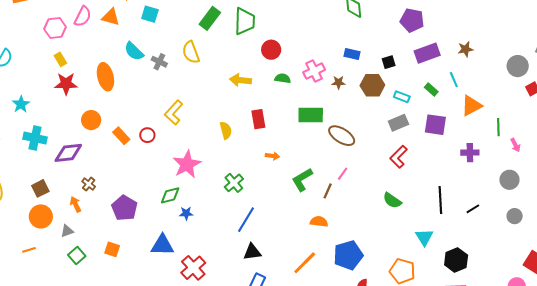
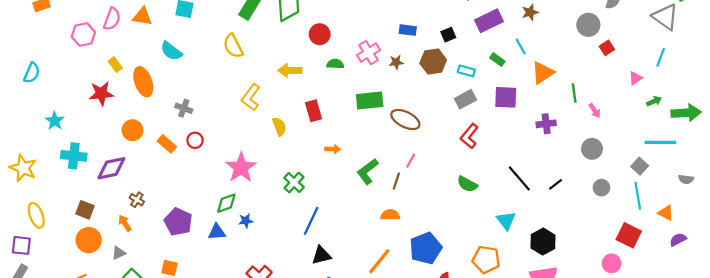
yellow rectangle: (60, 59) -> (115, 65), moved
gray cross: (159, 62) -> (184, 108), moved
yellow L-shape: (174, 113) -> (251, 97), moved
brown square: (40, 188) -> (85, 210), turned -36
black line: (440, 200) -> (519, 178), turned -32
blue triangle: (162, 245) -> (217, 232), moved, size x0.7

